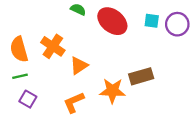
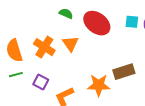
orange triangle: (79, 66) -> (70, 44), moved, turned -30
purple square: (28, 99) -> (41, 82), moved

